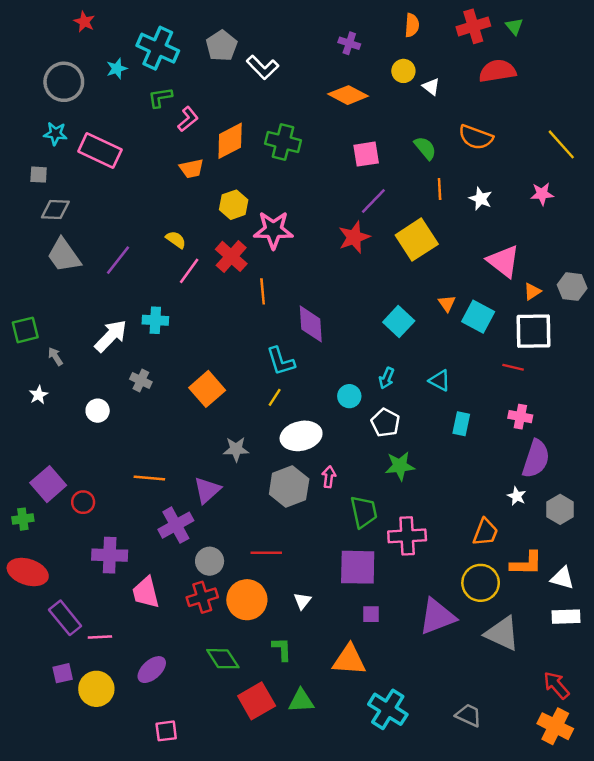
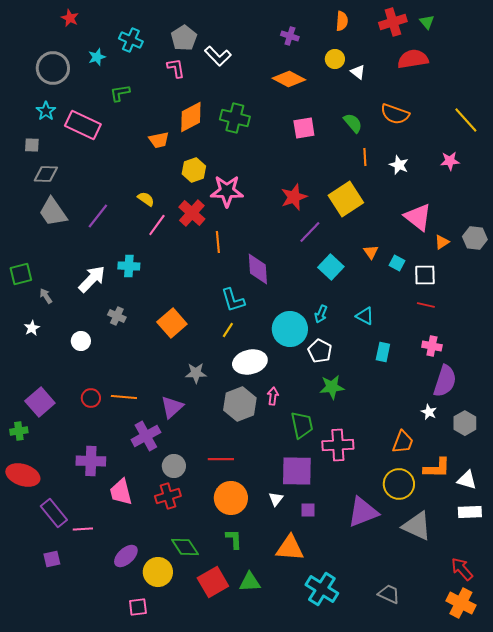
cyan cross: (158, 48) -> (131, 40), size x0.7
green L-shape: (160, 97) -> (120, 93), moved
pink L-shape: (188, 119) -> (176, 68), moved, turned -60
cyan star: (55, 134) -> (46, 111), turned 30
purple line: (373, 201) -> (310, 232), moved
cyan square: (478, 317) -> (397, 263), size x0.6
white square: (534, 331) -> (425, 275), moved, size x0.7
cyan circle: (349, 396) -> (290, 329), size x1.8
red circle: (83, 502) -> (91, 398), moved
orange circle: (247, 600) -> (231, 498), moved
white triangle: (302, 601) -> (276, 499), moved
yellow circle: (96, 689) -> (158, 572), moved

